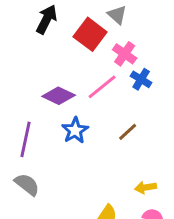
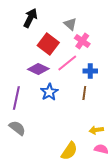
gray triangle: (117, 15) -> (70, 24), moved
red square: (90, 34) -> (48, 44), moved
blue cross: (141, 79) -> (90, 71), moved, turned -32
brown line: (128, 132) -> (84, 93), turned -40

